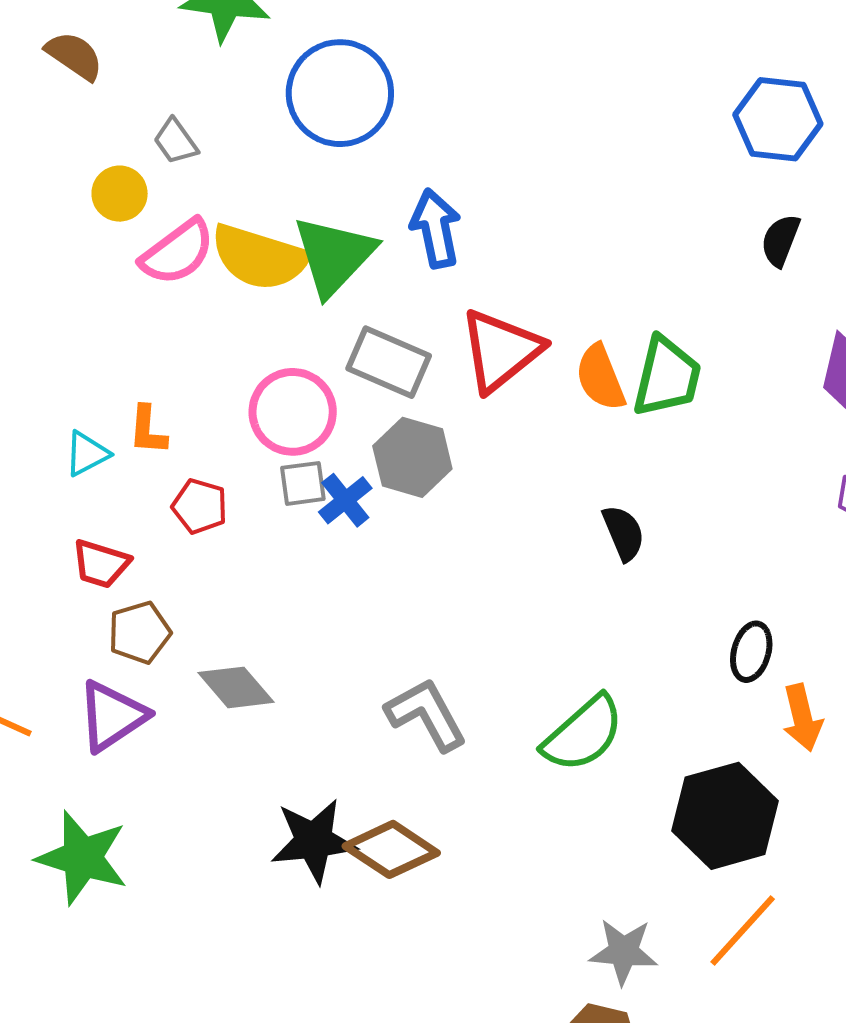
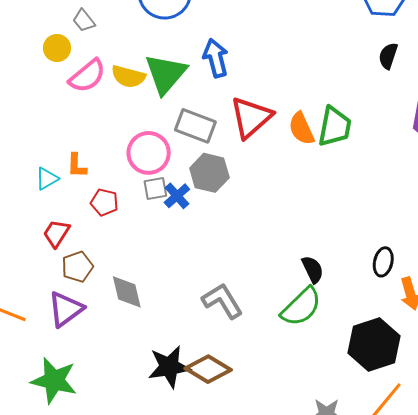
yellow semicircle: (259, 257) -> (128, 77), size x0.7
black semicircle: (623, 533) -> (313, 269), moved
red trapezoid: (101, 564) -> (56, 233), turned 108
gray diamond: (236, 687) -> (127, 292), turned 30

